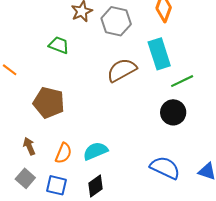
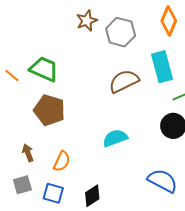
green trapezoid: (59, 45) -> (44, 69), moved, size x1.4
cyan semicircle: (95, 151) -> (115, 138), moved
gray square: (25, 178) -> (22, 185), turned 30

